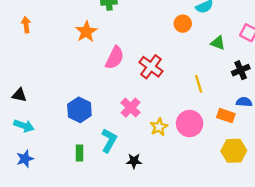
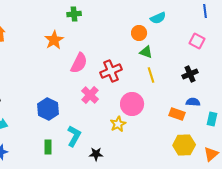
green triangle: (218, 43) -> (146, 52), moved
red cross: (151, 67) -> (111, 71), turned 30
yellow line: (199, 84) -> (151, 75), moved
pink cross: (131, 108) -> (90, 95), moved
pink circle: (190, 124) -> (132, 104), moved

